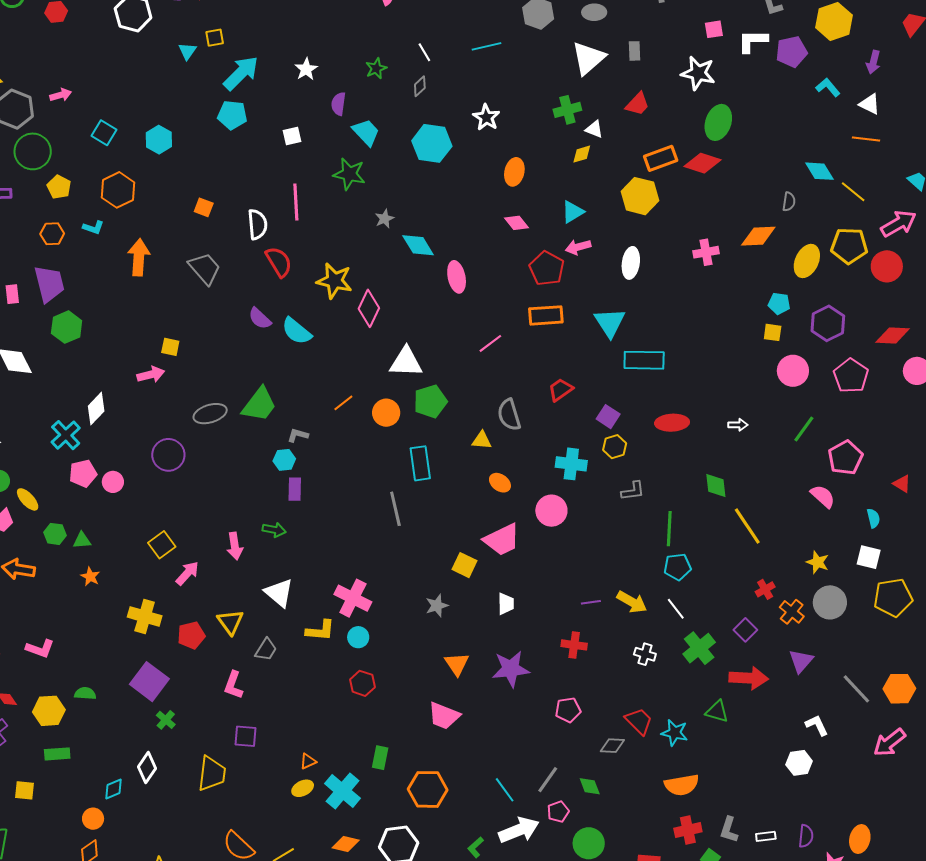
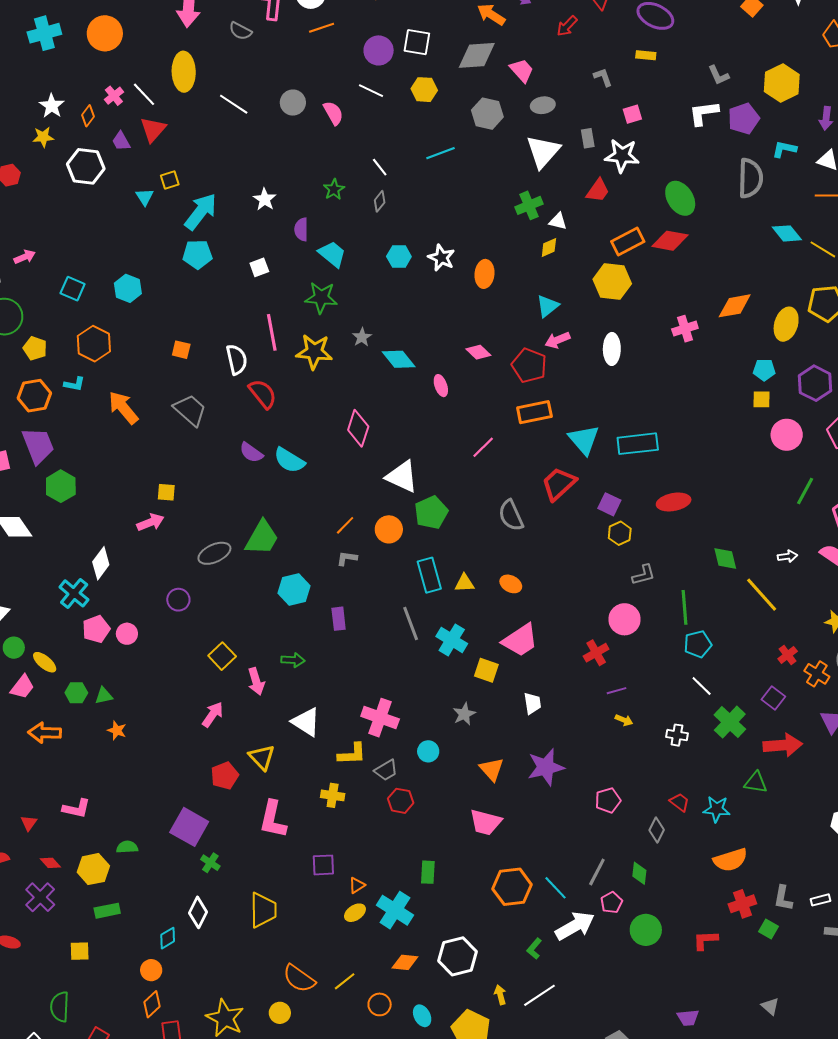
pink square: (714, 29) -> (632, 114), moved
white star: (698, 73) -> (622, 156), moved
cyan L-shape: (828, 87) -> (784, 149), turned -30
white star: (486, 117) -> (441, 258), moved
green ellipse: (718, 122) -> (680, 198), turned -44
cyan hexagon: (432, 143) -> (399, 256), size x0.6
gray semicircle: (789, 202) -> (750, 178), moved, size x2.0
pink diamond: (516, 223) -> (478, 352), moved
orange hexagon: (52, 234) -> (34, 396), size x1.4
orange arrow: (139, 257) -> (123, 408), turned -36
pink ellipse: (457, 277) -> (441, 386), size x0.7
yellow star: (334, 281) -> (314, 352), moved
cyan triangle: (610, 323) -> (584, 440), moved
white triangle: (406, 362) -> (402, 477), turned 30
red trapezoid: (561, 390) -> (559, 484), size x1.4
white arrow: (738, 425) -> (787, 556), moved
gray L-shape: (298, 435) -> (347, 558), moved
yellow triangle: (482, 440) -> (464, 583), moved
purple circle: (168, 455) -> (178, 600), size x0.7
cyan hexagon: (284, 460) -> (294, 590), size x1.4
cyan cross: (571, 464) -> (452, 640), moved, turned 32
purple rectangle: (295, 489) -> (339, 619), moved
pink circle: (551, 511) -> (624, 619), moved
yellow square: (162, 545) -> (222, 656), moved
yellow arrow: (632, 602) -> (624, 720), moved, size x0.6
yellow cross: (145, 616) -> (333, 795), moved, size x0.7
cyan circle: (358, 637) -> (428, 751), moved
red cross: (574, 645) -> (596, 653), moved, turned -30
gray trapezoid: (266, 650) -> (386, 770), moved, turned 35
pink L-shape: (233, 685) -> (273, 819), size x1.4
red trapezoid: (639, 721) -> (680, 802), size x0.7
purple square: (245, 736) -> (323, 865), moved
gray diamond: (612, 746) -> (657, 830), turned -60
green diamond: (590, 786) -> (639, 873), turned 35
orange hexagon: (428, 789) -> (512, 887), moved

